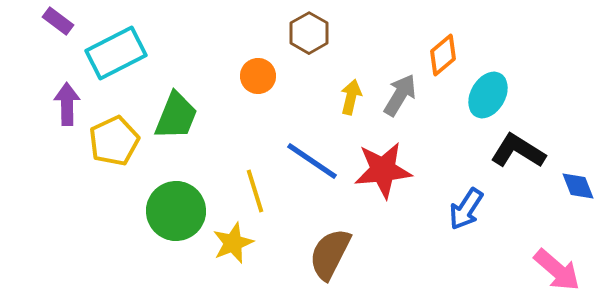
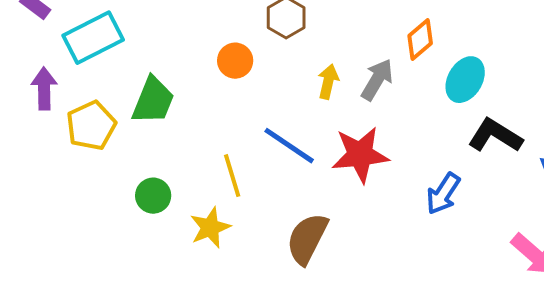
green circle: (176, 211) -> (153, 196), size x0.6

